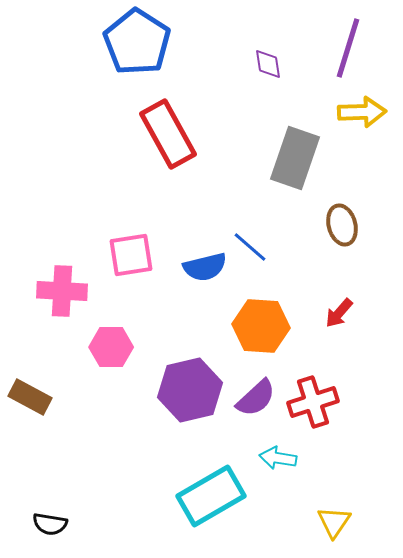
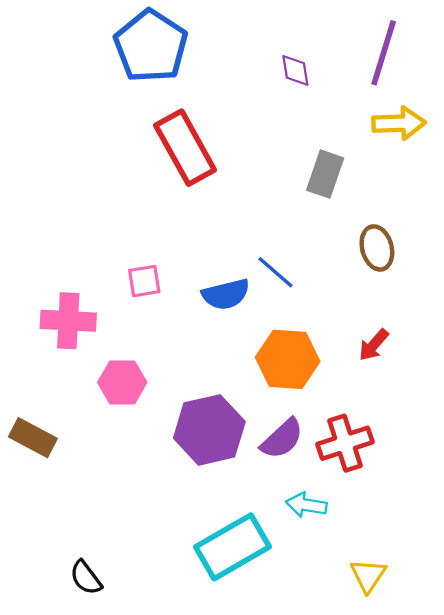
gray rectangle: (295, 158) -> (325, 174), size x0.7
pink square: (131, 255) -> (144, 281), size x0.7
black semicircle: (50, 524) -> (86, 578), moved, turned 44

